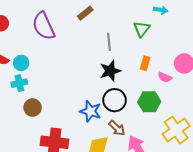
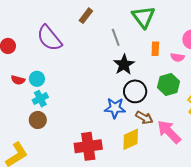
green triangle: (142, 29) -> (143, 17), size x1.4
brown circle: (33, 108) -> (38, 120), moved

